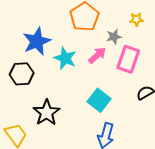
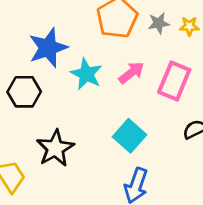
gray star: (114, 37) -> (159, 23), moved

